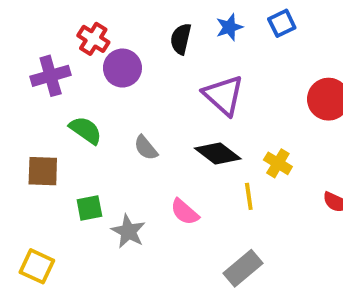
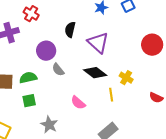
black semicircle: (181, 39) -> (70, 30), moved
purple circle: (122, 68) -> (46, 51), moved
green semicircle: (86, 130) -> (28, 78), moved, turned -48
gray star: (128, 231) -> (49, 125), moved

